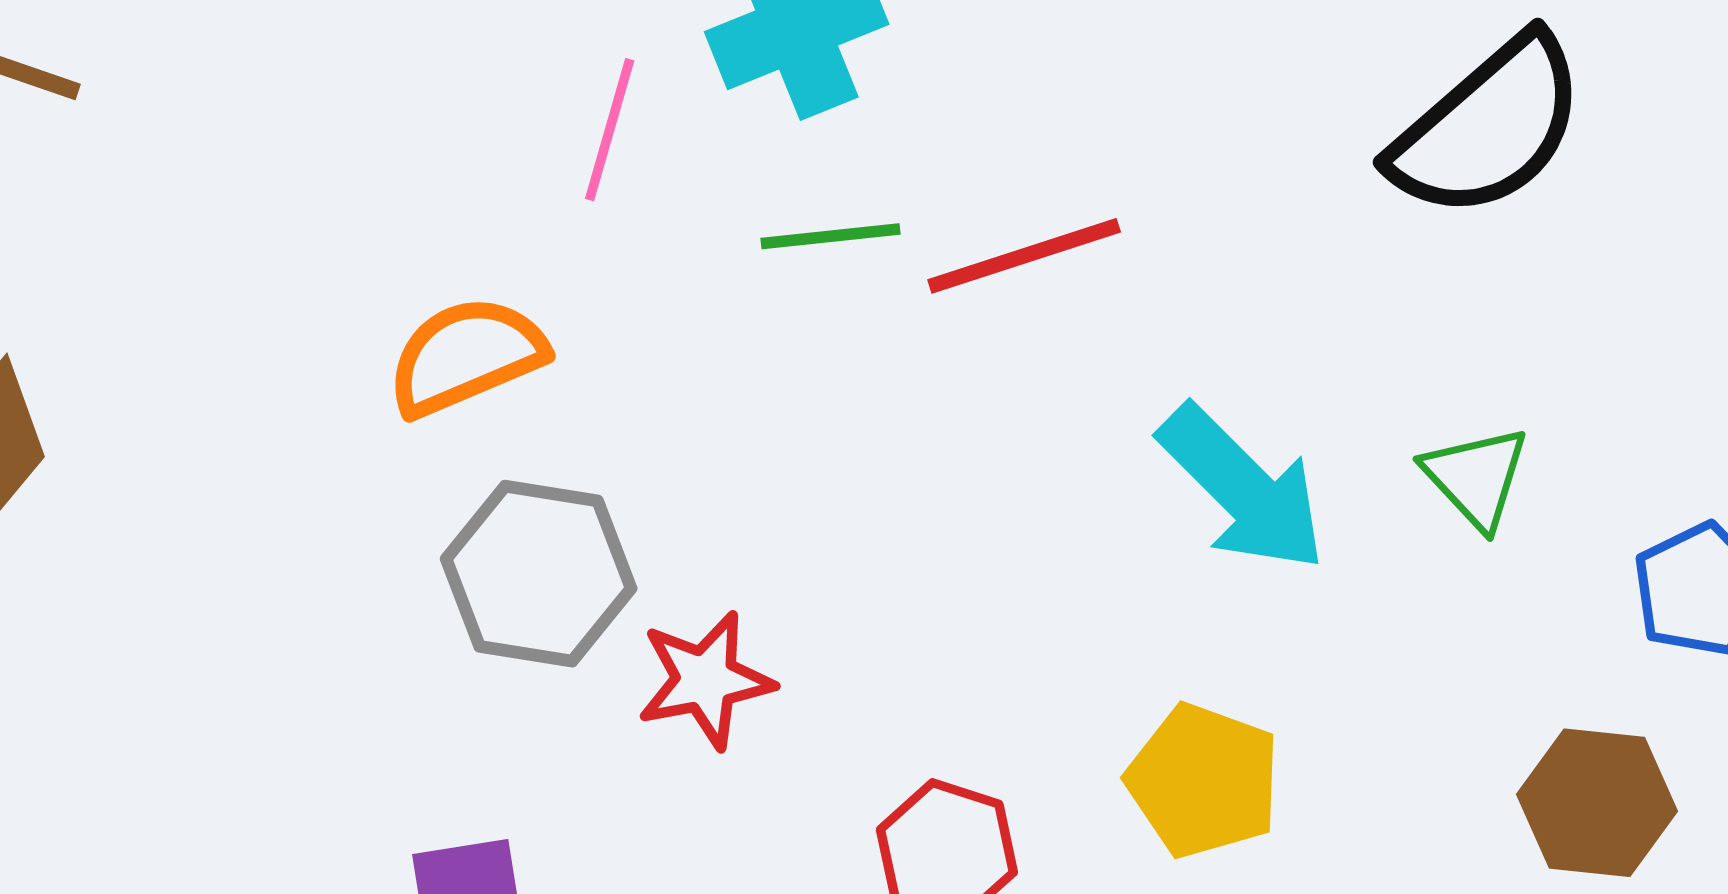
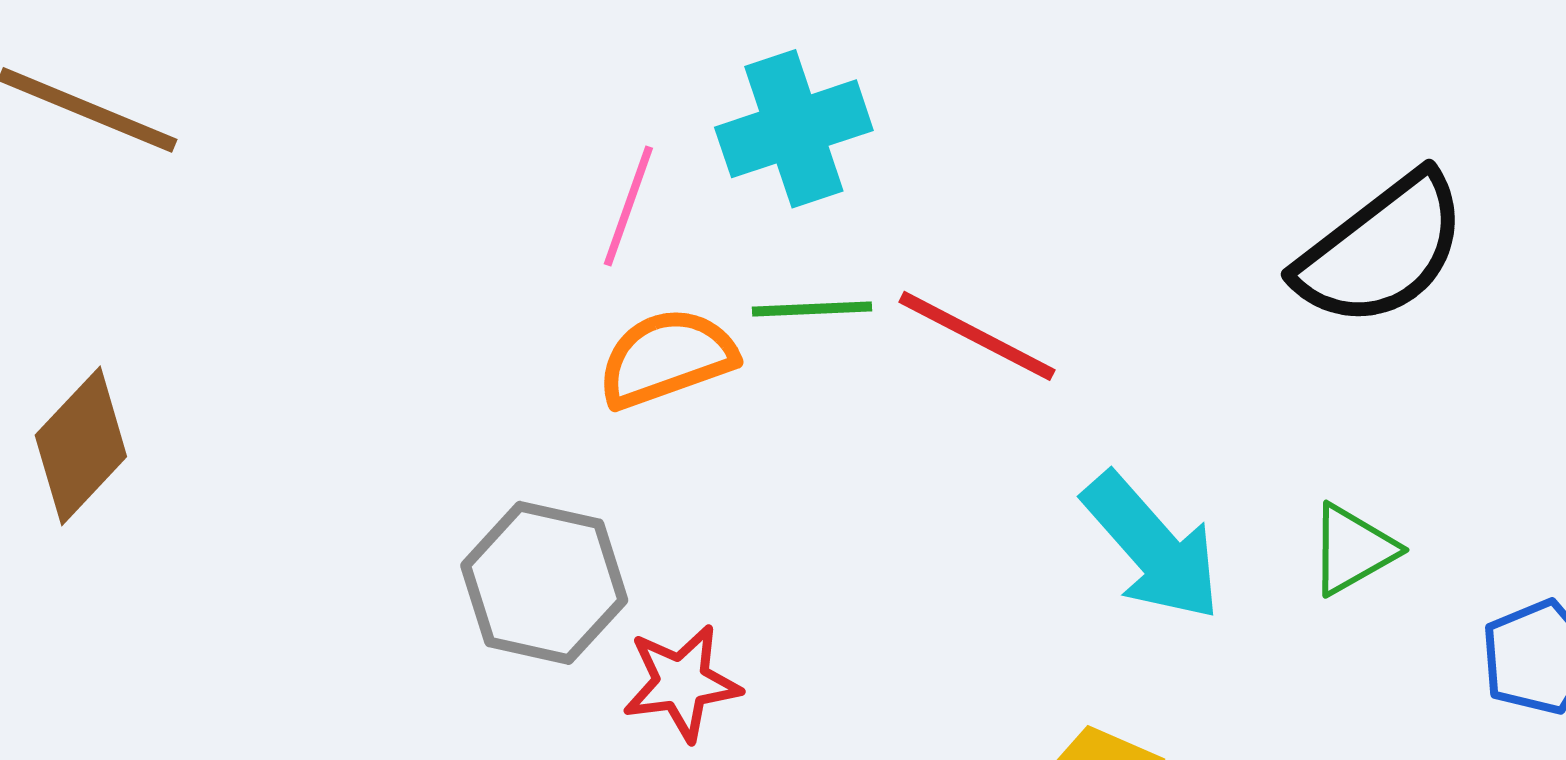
red line: (1024, 256) -> (977, 336), turned 42
orange semicircle: (466, 356) -> (667, 358), moved
green triangle: (1476, 477) -> (1353, 549), turned 40

